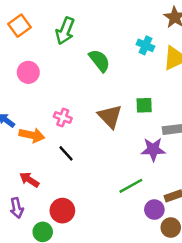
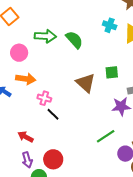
green arrow: (65, 31) -> (45, 36), moved, turned -105
pink cross: (63, 117) -> (44, 98), moved
orange arrow: (32, 135) -> (26, 79), moved
purple arrow: (17, 208) -> (27, 160), moved

